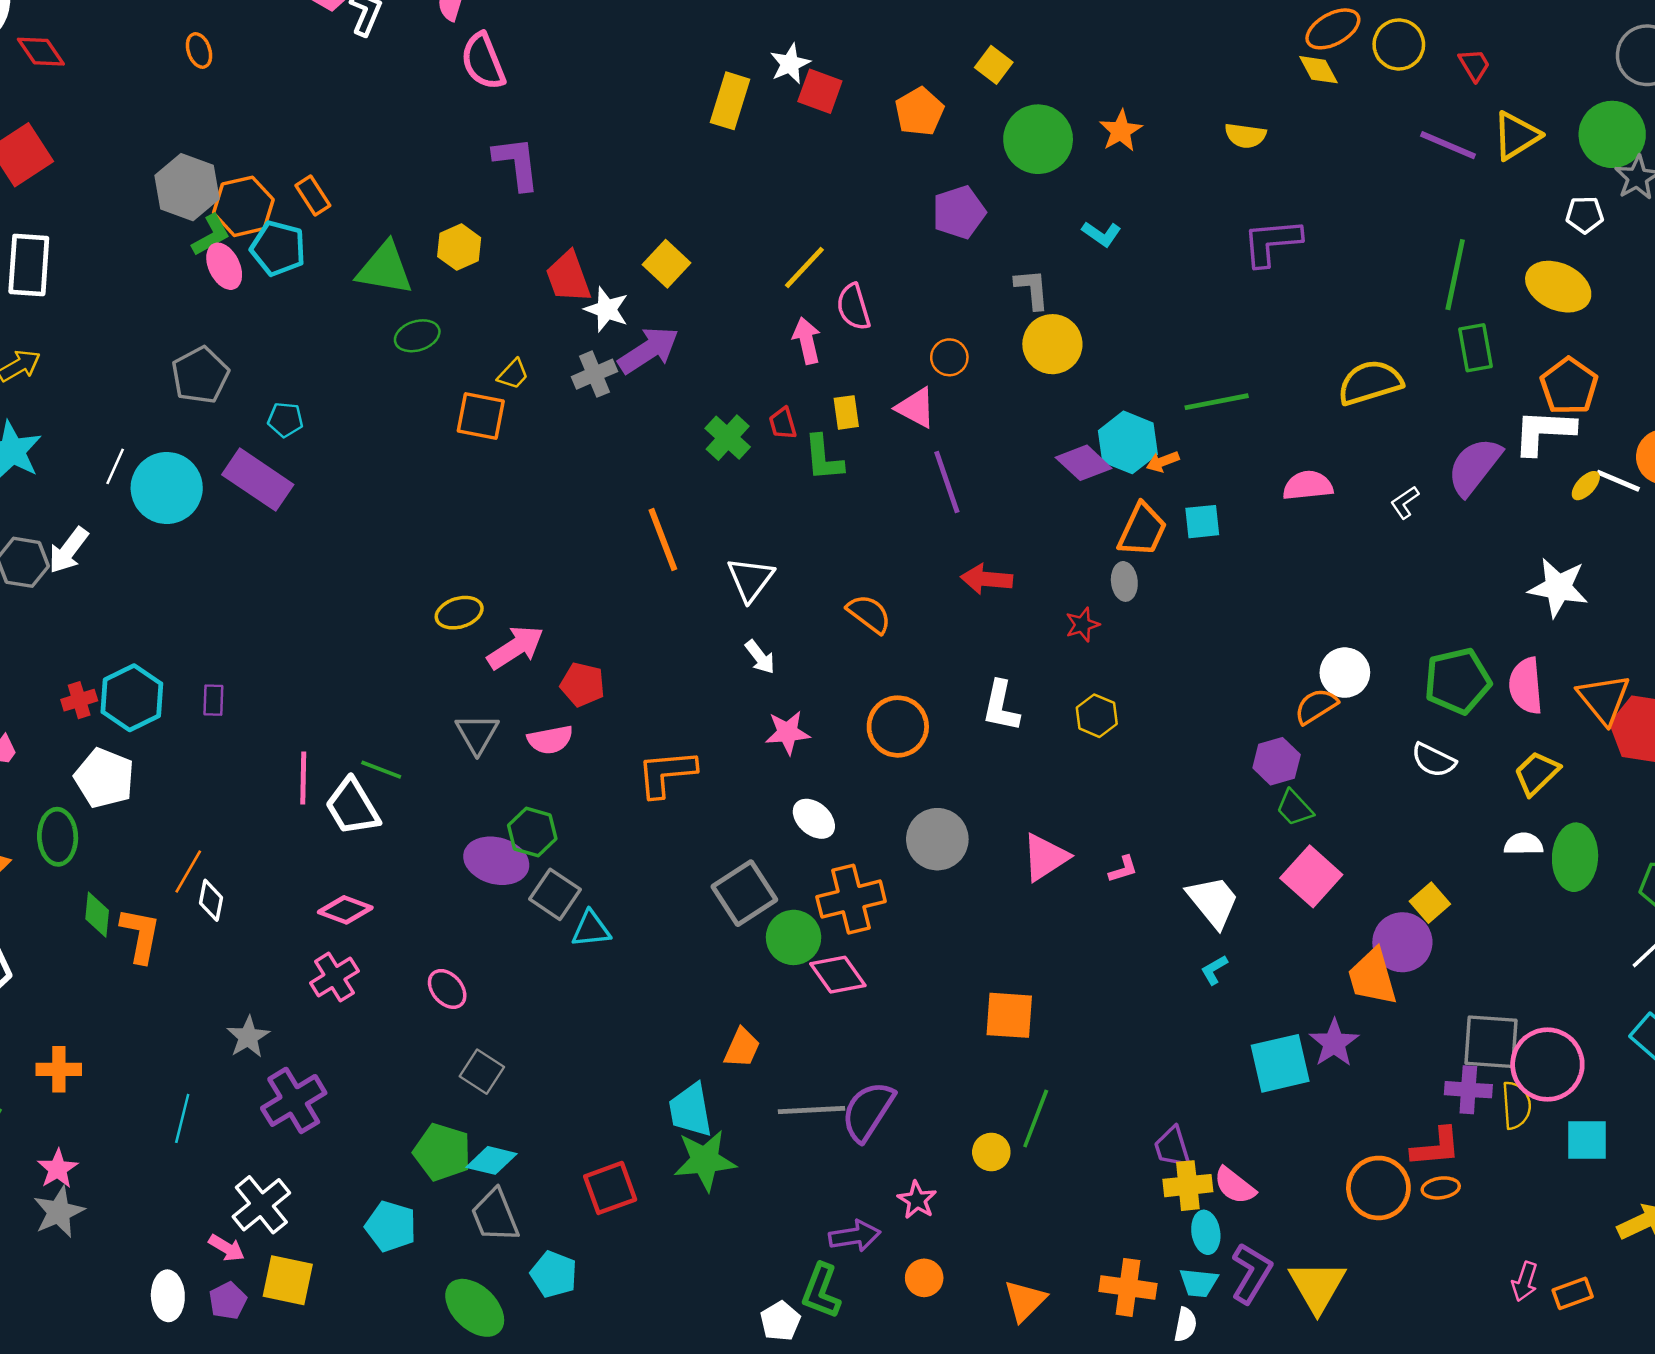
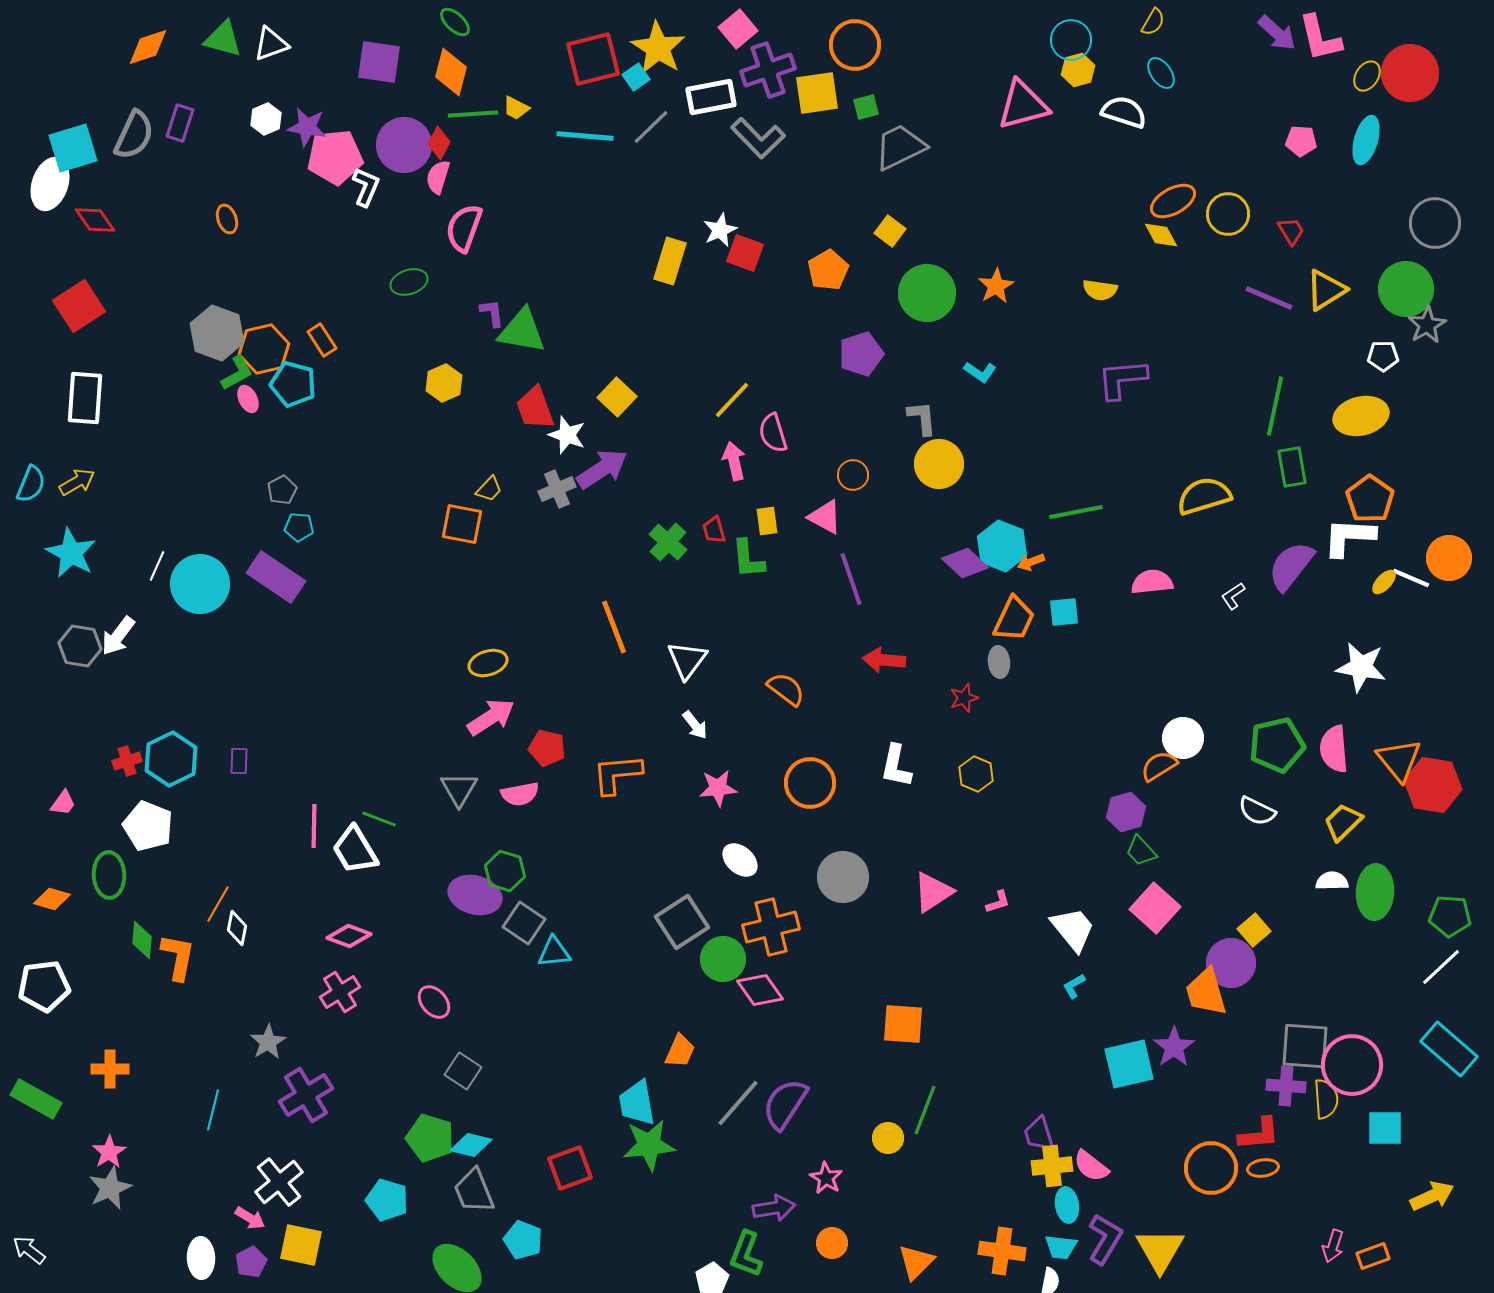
pink semicircle: (483, 61) -> (464, 228), turned 42
purple L-shape: (517, 163) -> (492, 313), size x0.6
pink ellipse: (224, 266) -> (248, 399), size x0.7
green triangle: (385, 269) -> (522, 331), moved
yellow ellipse: (1558, 287) -> (1361, 416), turned -38
green ellipse: (417, 336) -> (409, 282), moved
gray pentagon: (200, 375) -> (282, 490), moved, size x0.6
yellow ellipse: (459, 613) -> (488, 663), moved
orange L-shape: (666, 773) -> (617, 774), moved
gray line: (811, 1110) -> (738, 1103), turned -46

